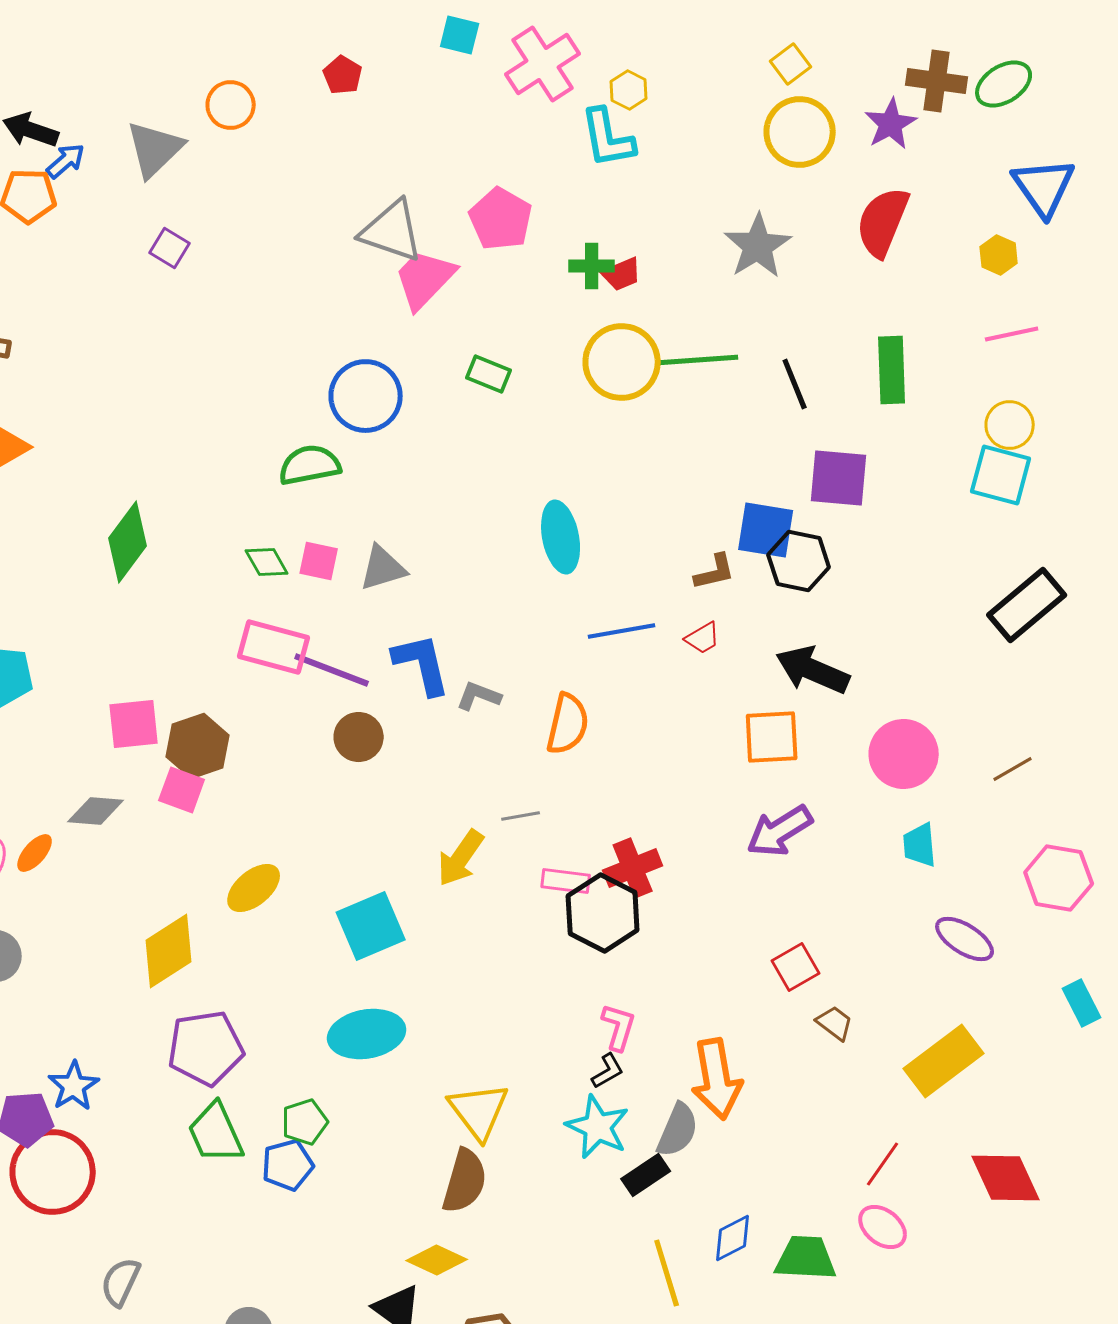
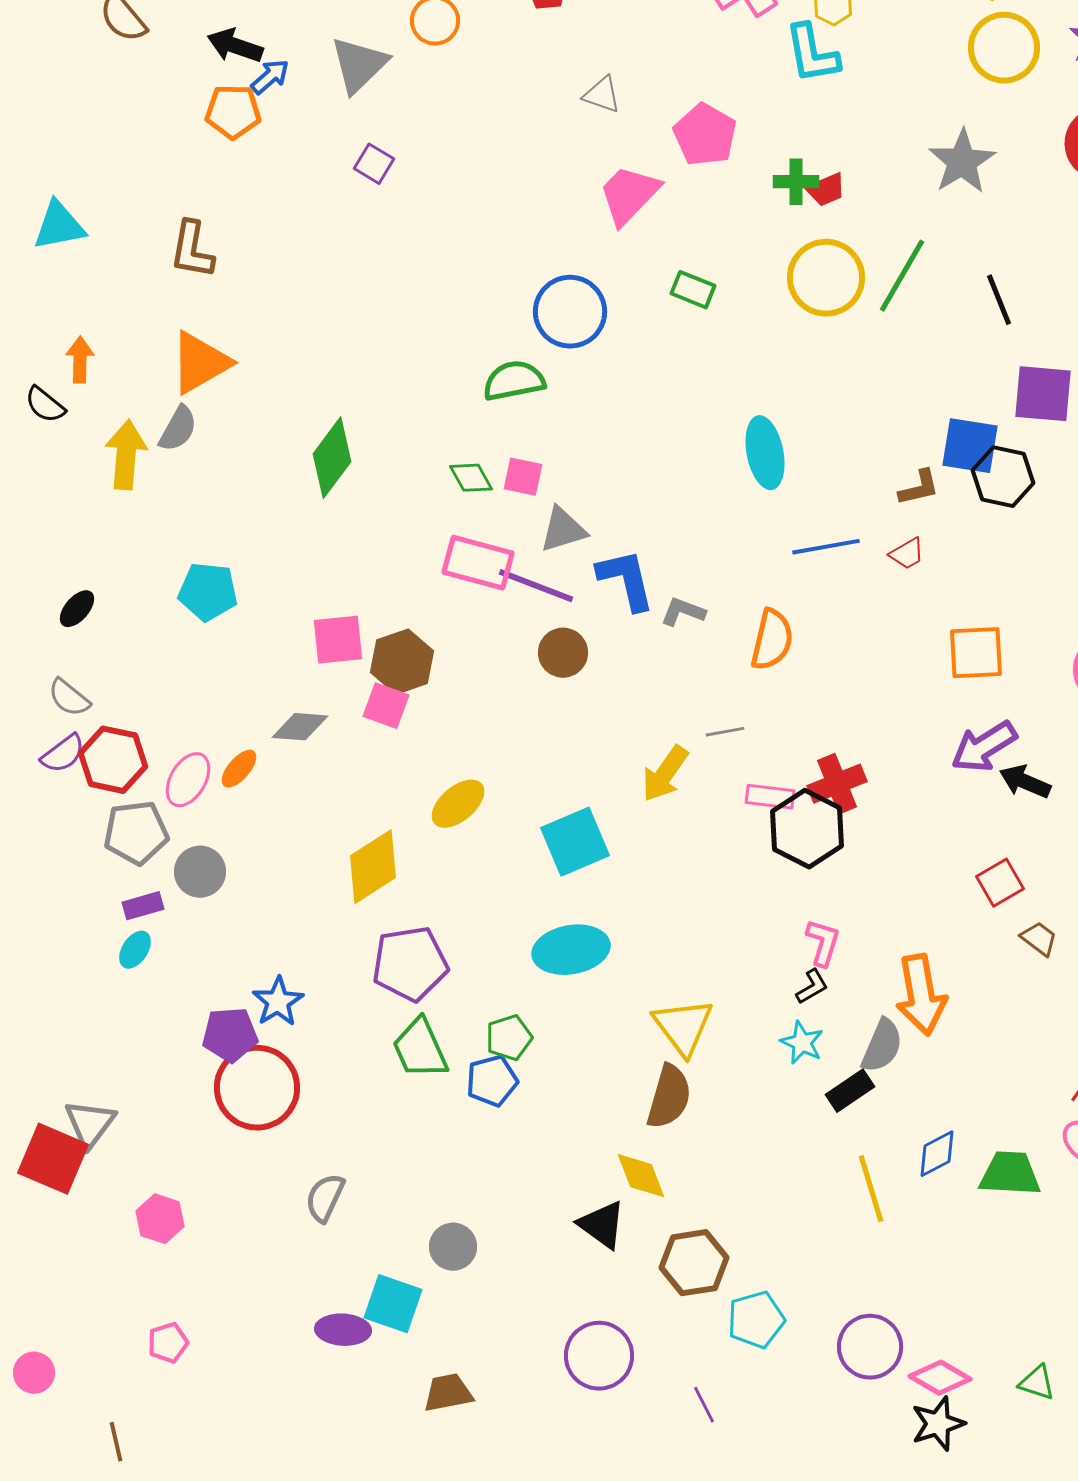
gray triangle: (392, 231) -> (602, 95), moved, size x0.6
green line: (698, 360) -> (902, 276), turned -56
gray triangle: (383, 568) -> (563, 530), moved
black arrow: (813, 670) -> (1025, 782), moved, size x0.7
cyan star: (598, 1127) -> (802, 1043), size x0.7
yellow diamond: (437, 1260) -> (641, 1176), turned 44

